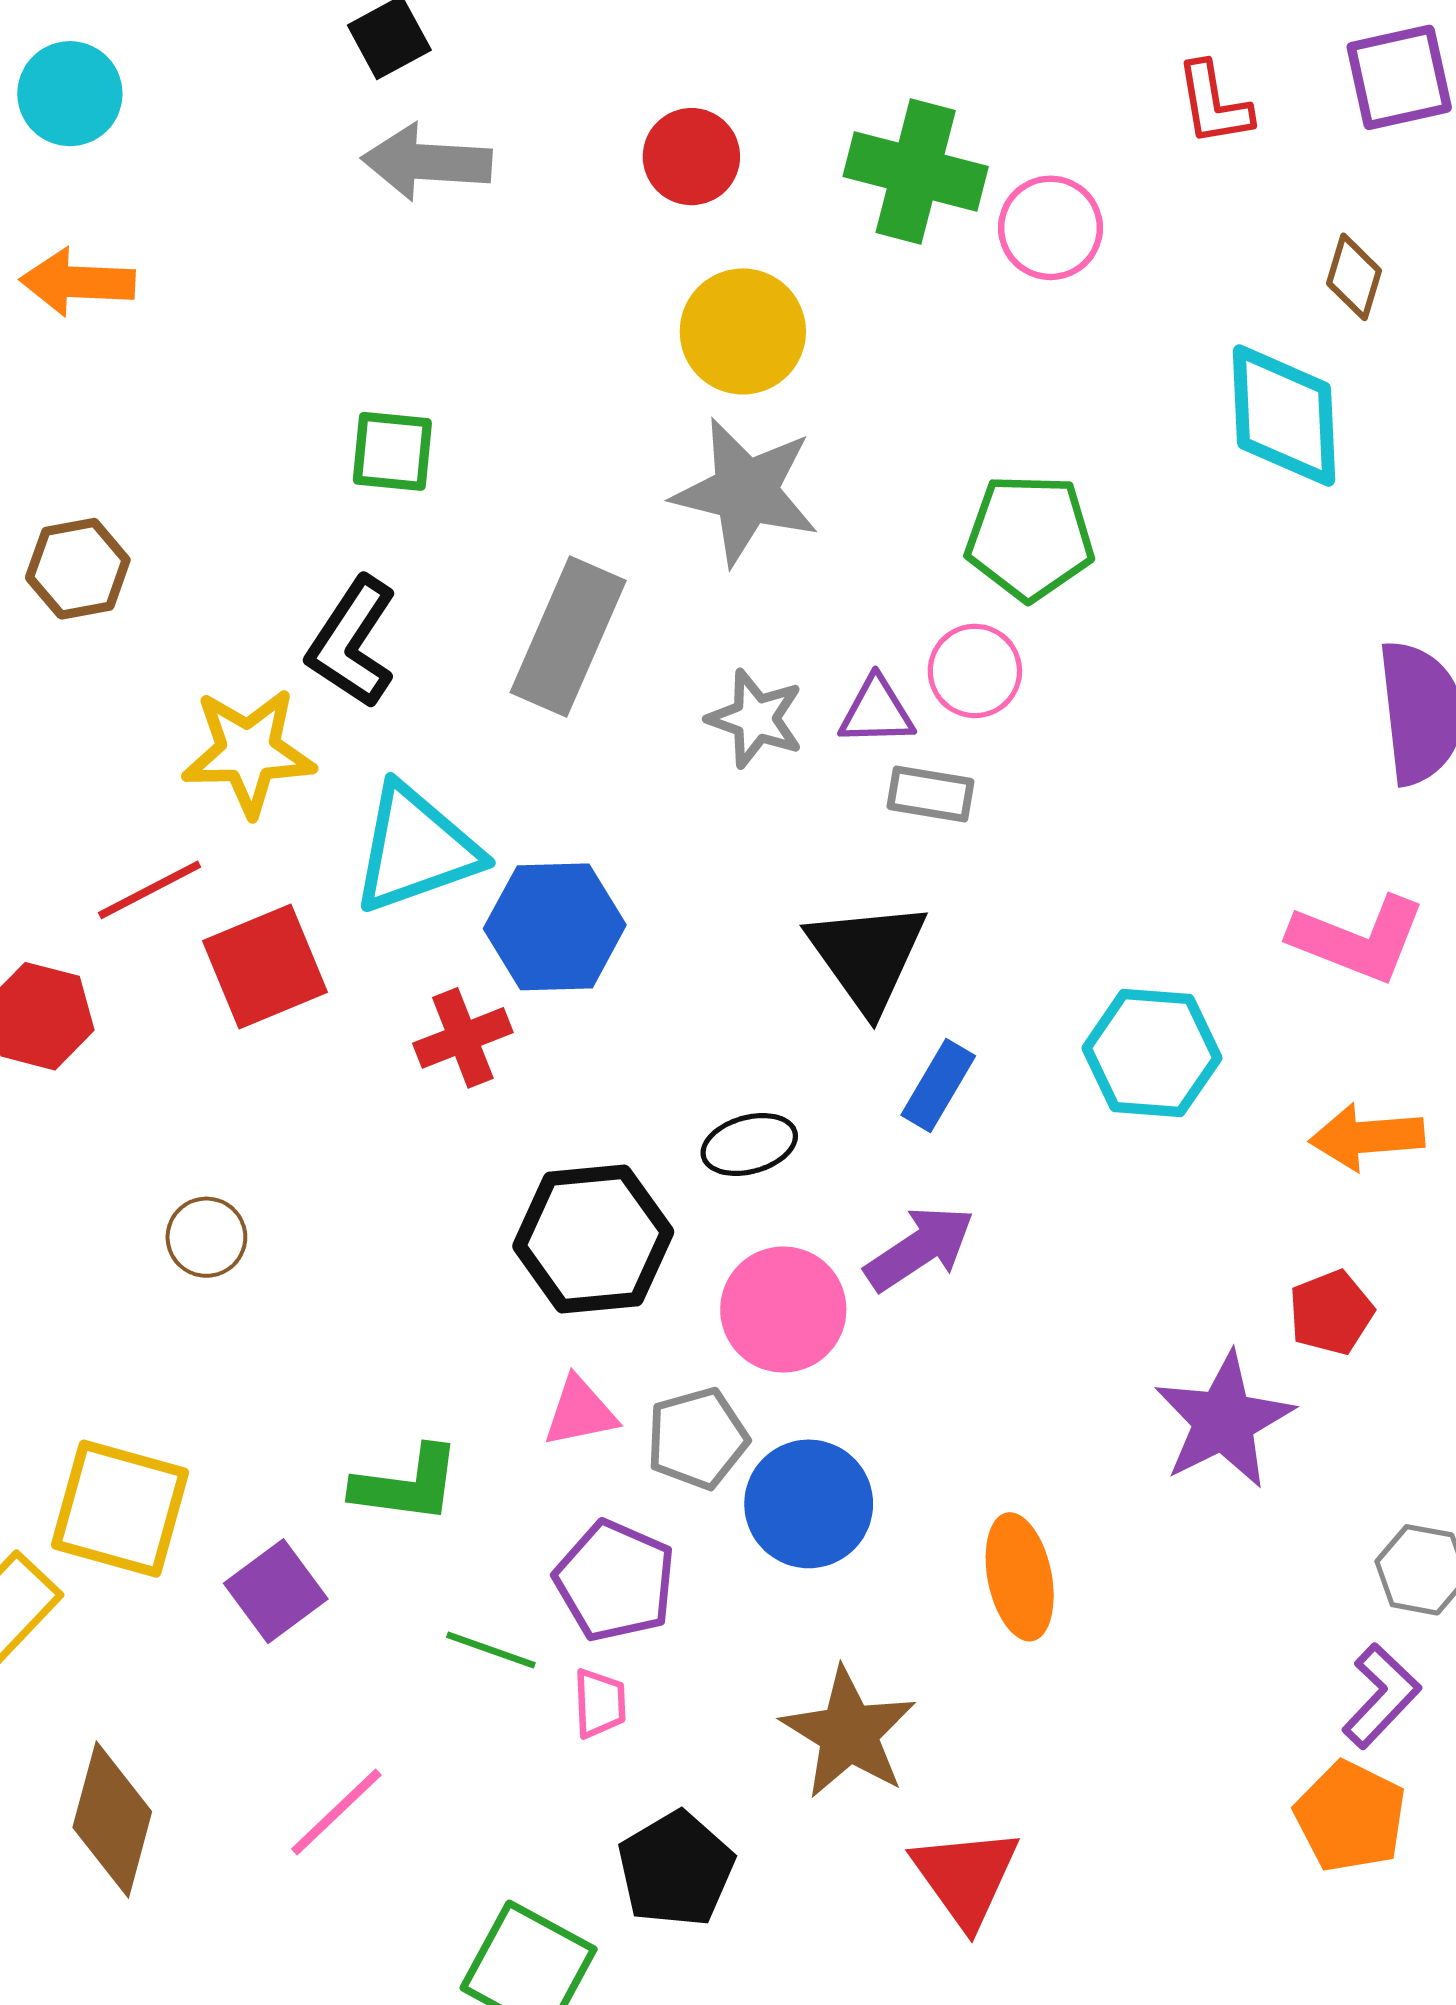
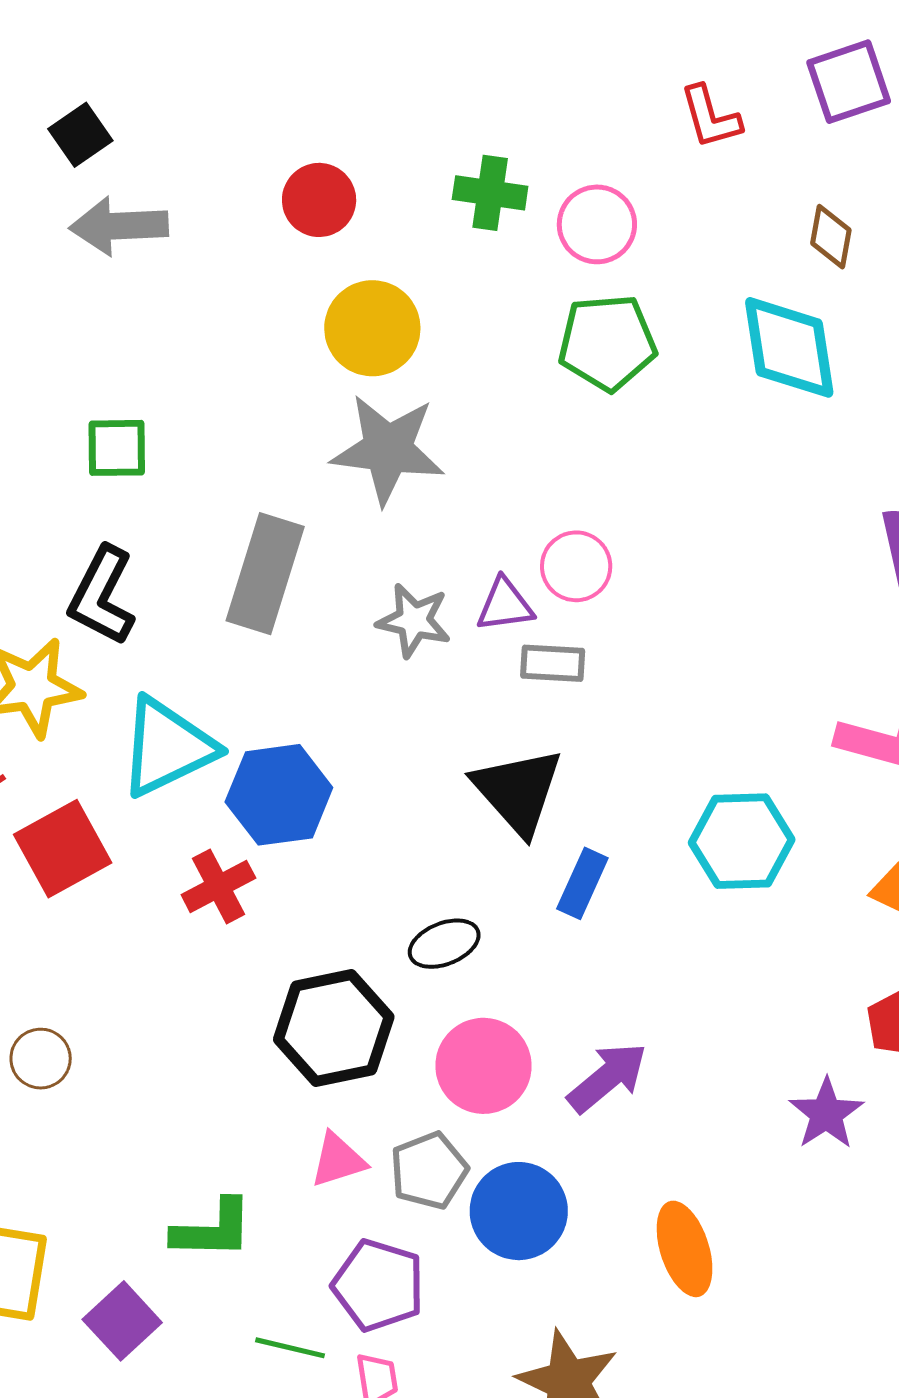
green cross: (916, 172) -> (490, 193), size x0.7
green pentagon: (1030, 537) -> (607, 342), moved
purple arrow: (920, 1248) -> (607, 1077), moved
purple star: (1224, 1420) -> (826, 1114), size x0.7

